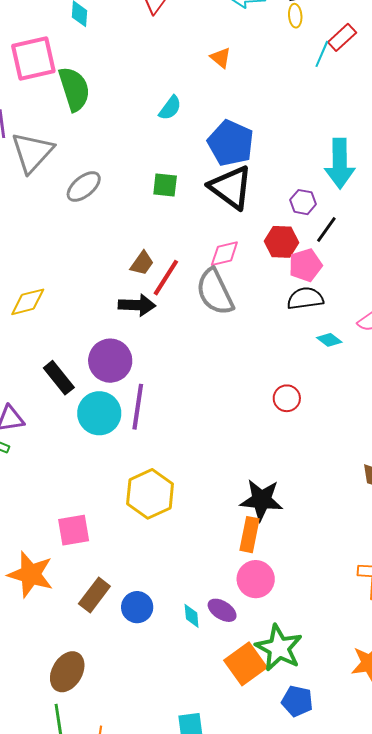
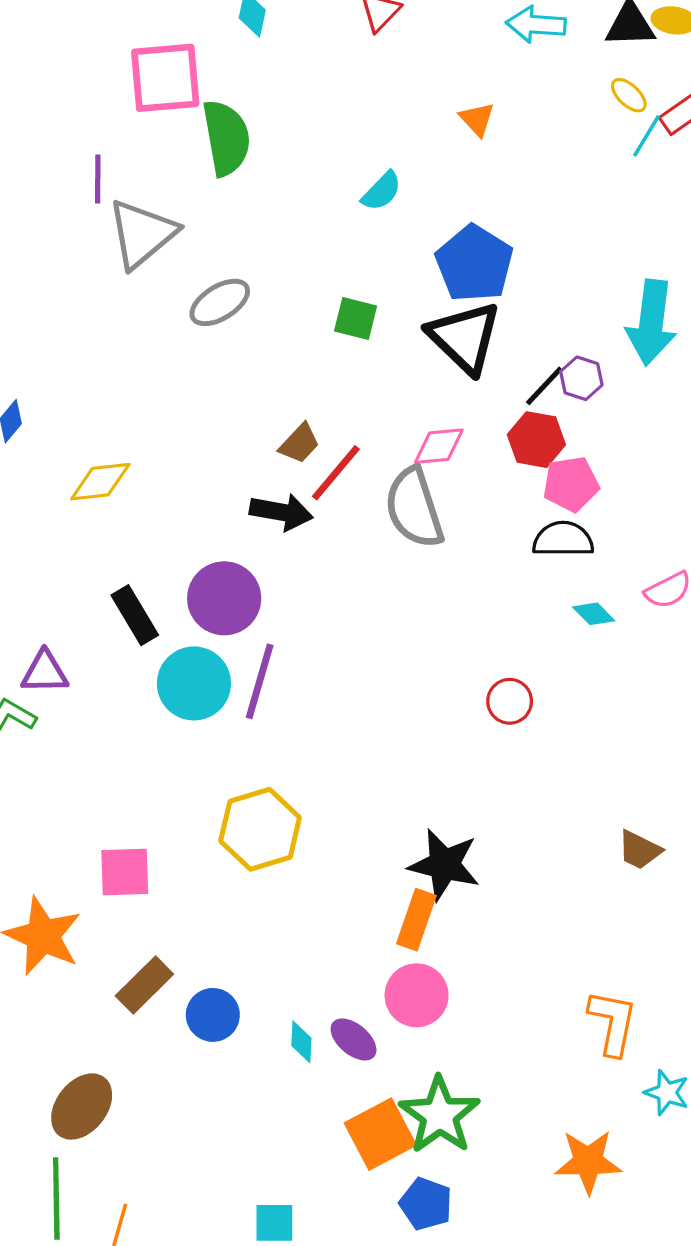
yellow ellipse: (295, 16) -> (629, 95), moved, turned -50
black line: (326, 229) -> (544, 386), moved
blue pentagon: (297, 701) -> (426, 1204), moved

